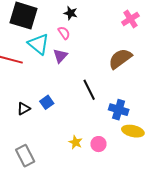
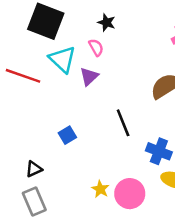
black triangle: (24, 109) -> (34, 169), moved
pink circle: (98, 144) -> (130, 194), size x1.5

